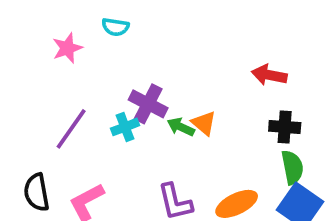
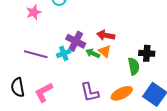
red arrow: (269, 75) -> (106, 35), moved
purple line: (71, 129) -> (36, 54), turned 70
green semicircle: (292, 167) -> (134, 66), moved

